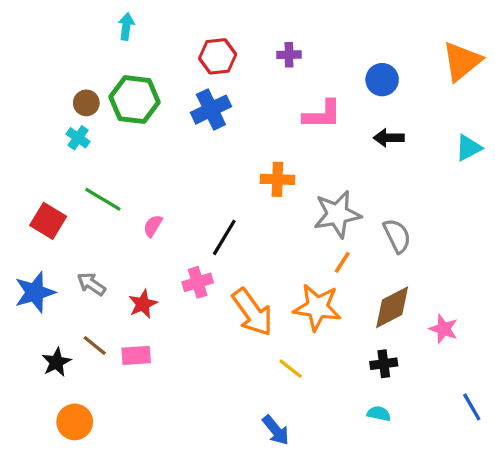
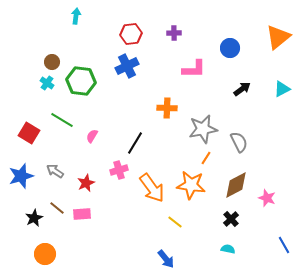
green hexagon: (135, 100) -> (81, 81), moved
black arrow: (389, 138) -> (242, 89), moved, turned 144
black cross: (384, 364) -> (231, 219), turned -35

